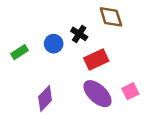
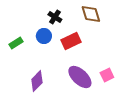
black cross: (79, 34) -> (55, 17), moved
red rectangle: (96, 60) -> (71, 41), moved

